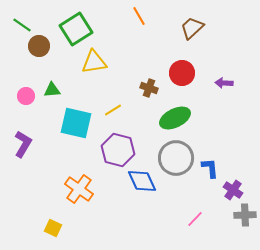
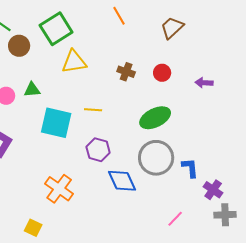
red circle: (182, 73) -> (162, 73), size x0.7
brown cross: (149, 88) -> (126, 72), moved
yellow line: (113, 110) -> (93, 110), turned 36
purple hexagon: (118, 150) -> (98, 150), size x0.7

